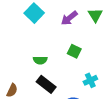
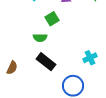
green square: (74, 51) -> (52, 19), moved, turned 32

